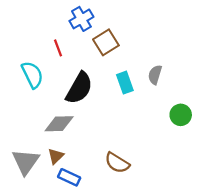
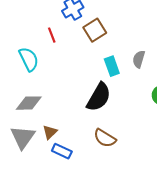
black semicircle: (79, 88) -> (99, 97), moved
gray diamond: (59, 124) -> (29, 103), moved

